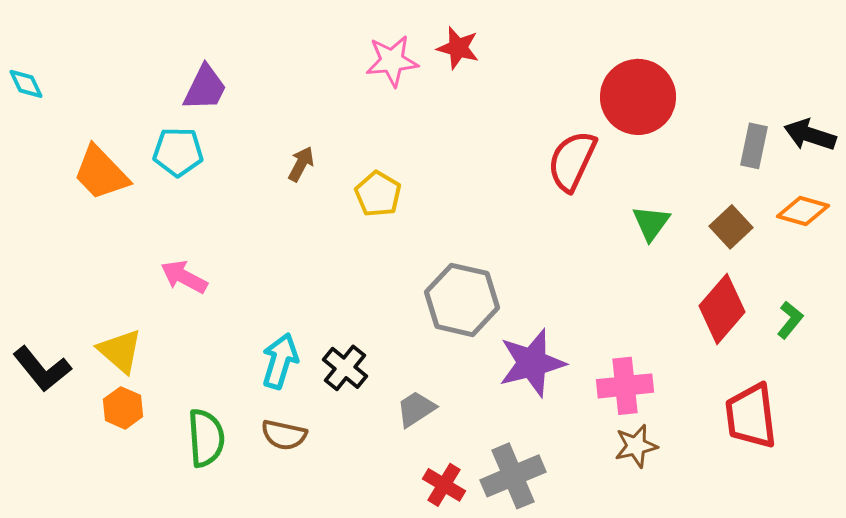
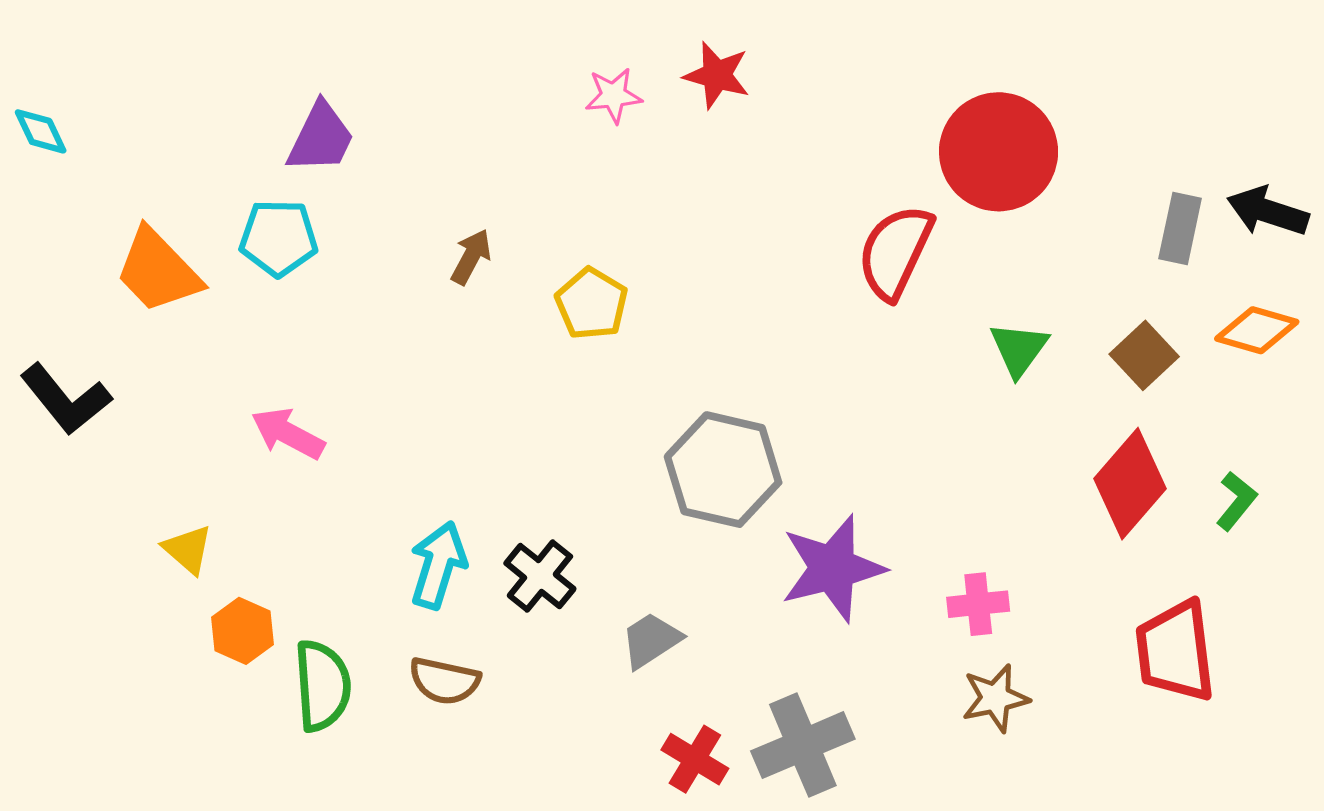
pink star: (392, 61) -> (613, 95), size x0.7
yellow triangle: (120, 351) -> (188, 549), size x0.7
black L-shape: (42, 369) -> (66, 399), moved
pink cross: (625, 386) -> (978, 604), size x0.7
orange hexagon: (123, 408) -> (243, 631), moved

